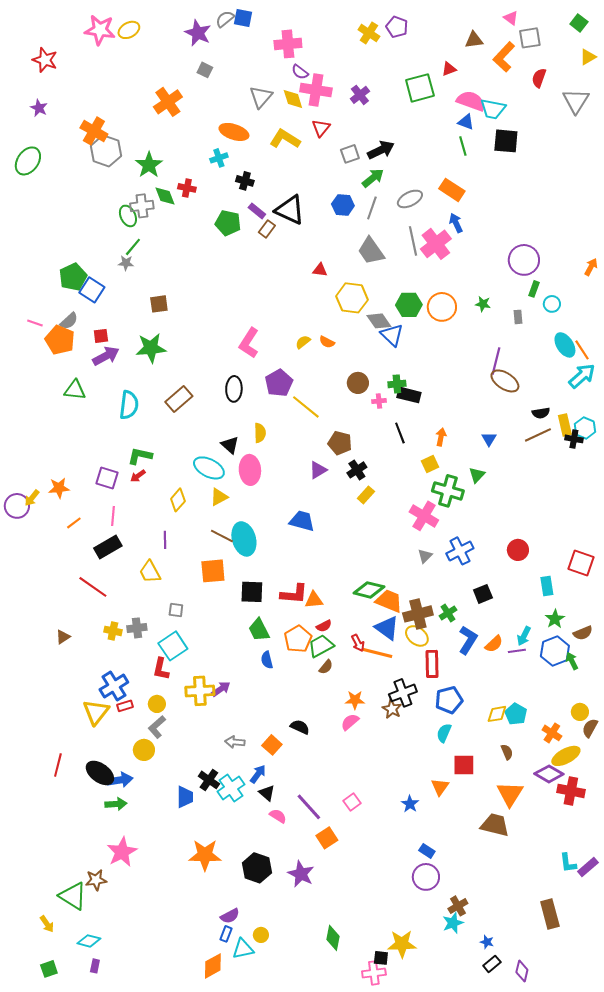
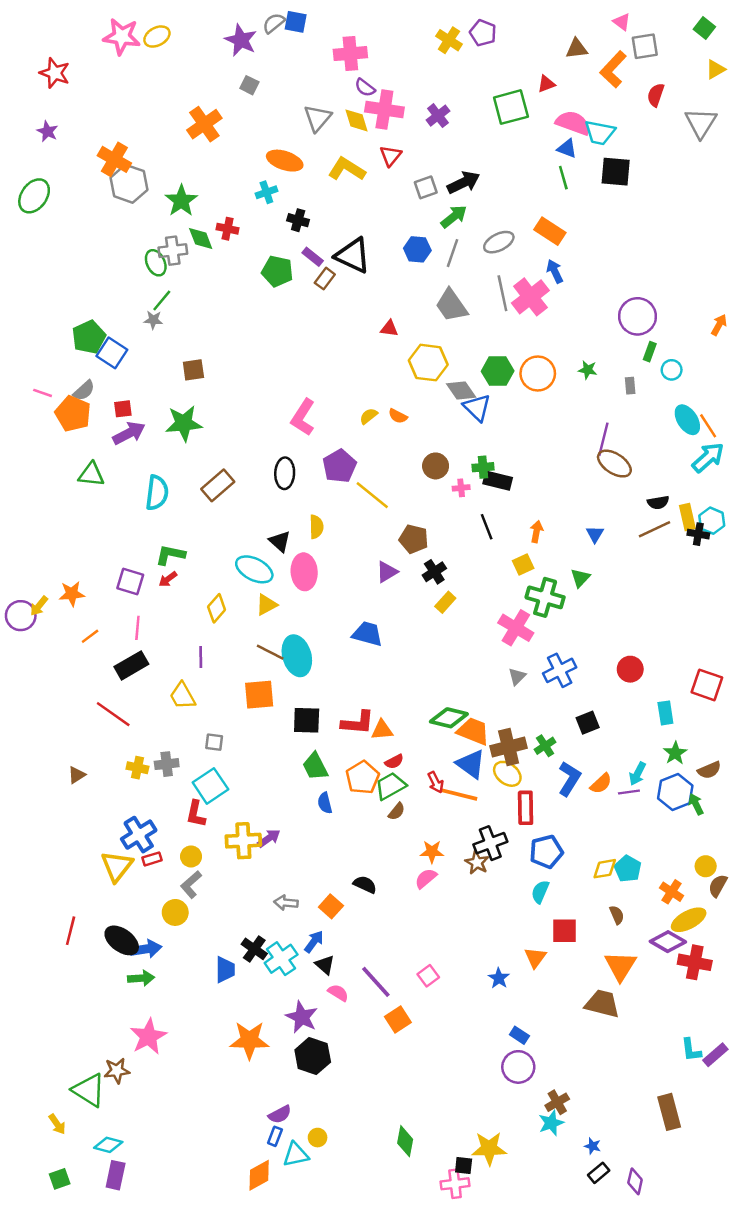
purple star: (301, 874) -> (302, 1017), moved
purple rectangle: (95, 966) -> (116, 1175), size x1.6

